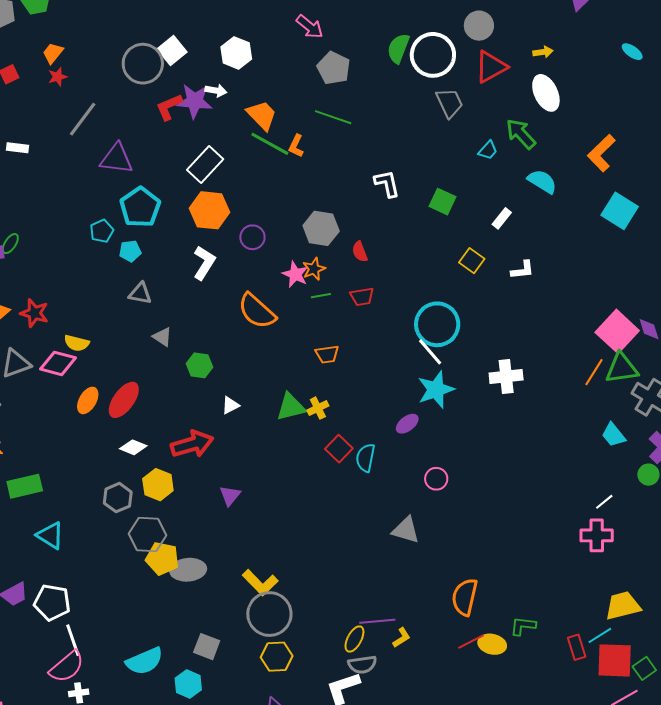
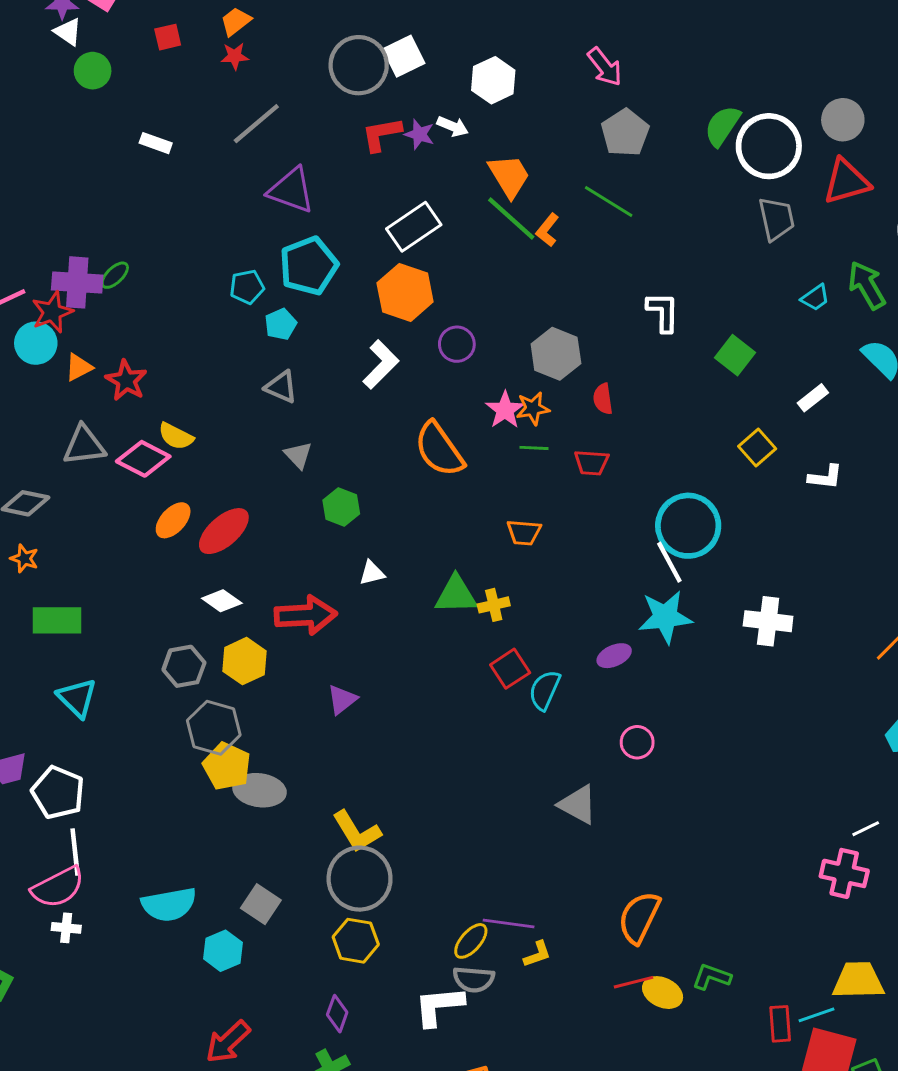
purple star: (195, 101) -> (419, 134), size x0.6
cyan pentagon: (130, 251) -> (281, 324), turned -30

